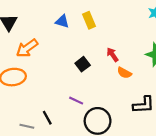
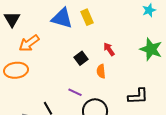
blue triangle: (62, 21) -> (62, 18), size x1.6
orange semicircle: (124, 73) -> (101, 71), moved, turned 56

